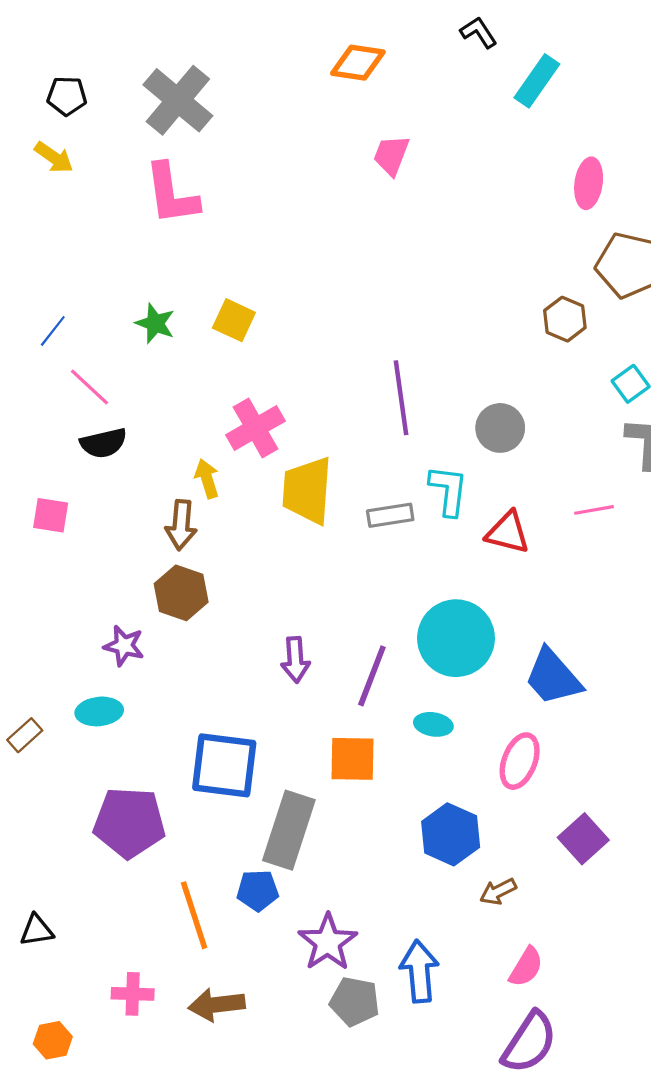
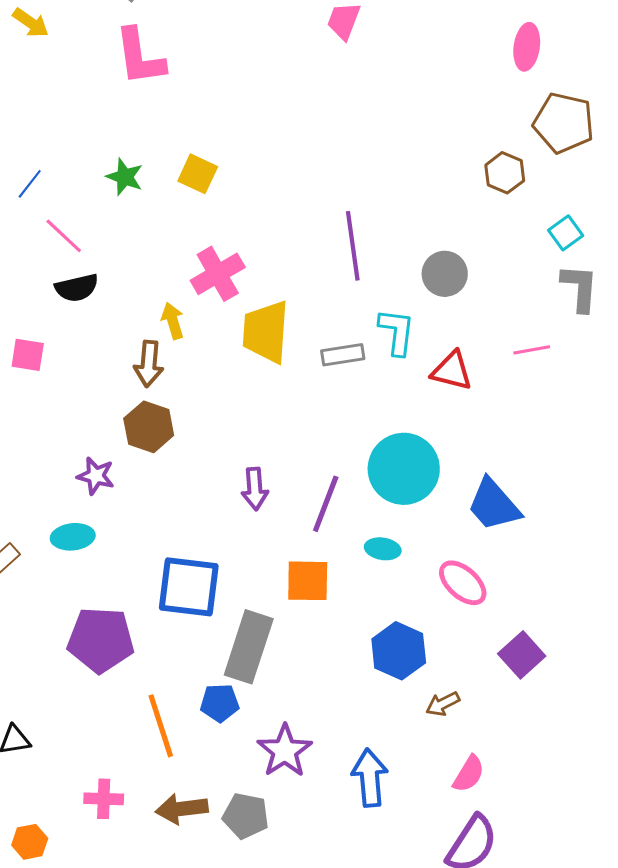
pink ellipse: (520, 761) -> (463, 583), turned -69
gray pentagon: (355, 1001) -> (246, 816), moved

